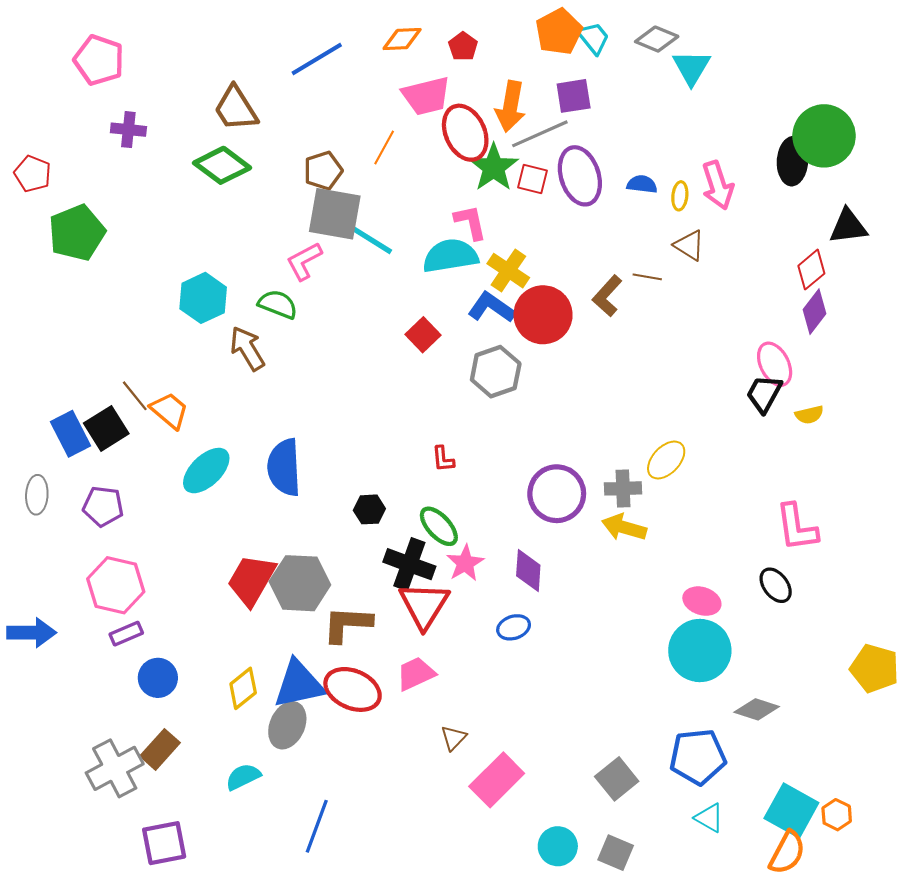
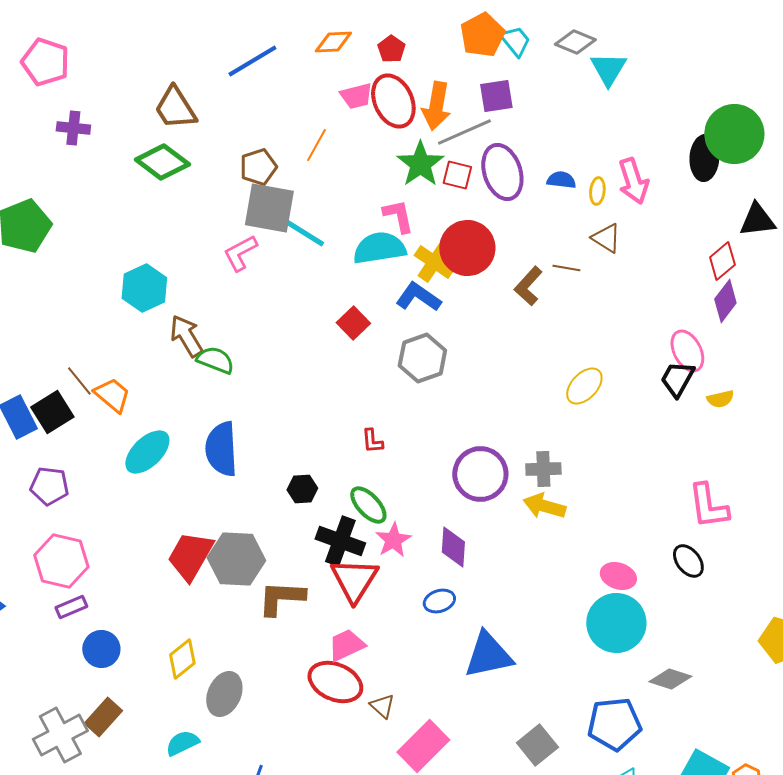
pink trapezoid: (426, 96) -> (356, 96), size x0.7
red ellipse: (465, 133) -> (393, 101), moved
green semicircle: (278, 304) -> (215, 360), moved
red circle: (543, 315) -> (467, 248), moved
yellow ellipse: (666, 460) -> (584, 386), moved
blue triangle: (299, 684) -> (488, 655), moved
red ellipse: (353, 689) -> (335, 682), moved
brown triangle: (454, 738) -> (382, 706), turned -32

